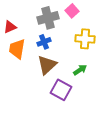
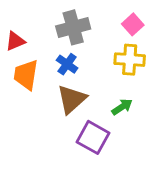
pink square: (72, 11) -> (133, 24), moved
blue cross: (44, 42) -> (67, 64), turned -32

